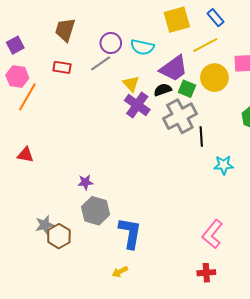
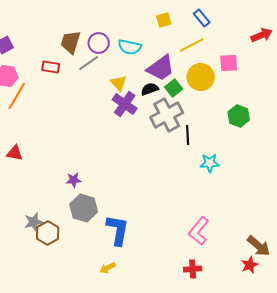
yellow square: (177, 20) -> (164, 20), size x0.6
brown trapezoid: (65, 30) -> (71, 42), moved
green square: (187, 89) -> (174, 88), turned 30

